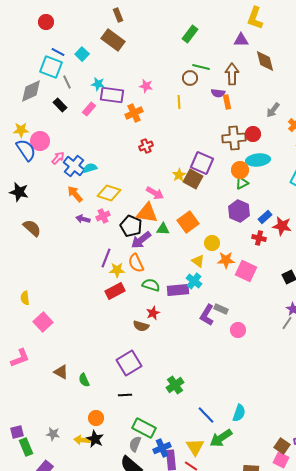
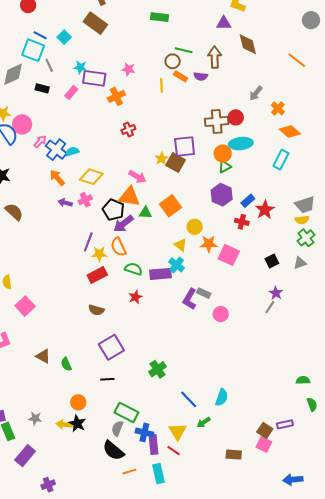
green rectangle: (190, 34) -> (160, 17), moved, turned 60
orange rectangle: (227, 102) -> (181, 76), moved, turned -48
black rectangle: (60, 105) -> (42, 88), turned -32
purple square: (202, 163) -> (185, 147), turned -30
red star: (282, 226) -> (265, 210), turned 30
brown semicircle: (141, 326) -> (96, 310), moved
green arrow: (221, 438) -> (204, 422), size x0.6
blue cross: (162, 448) -> (144, 432), turned 36

